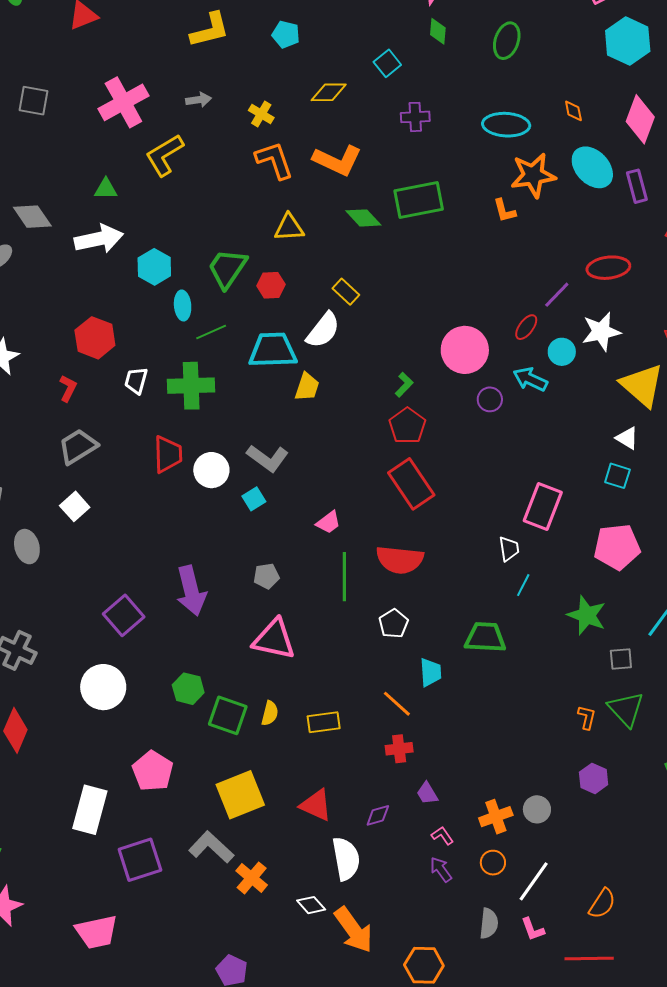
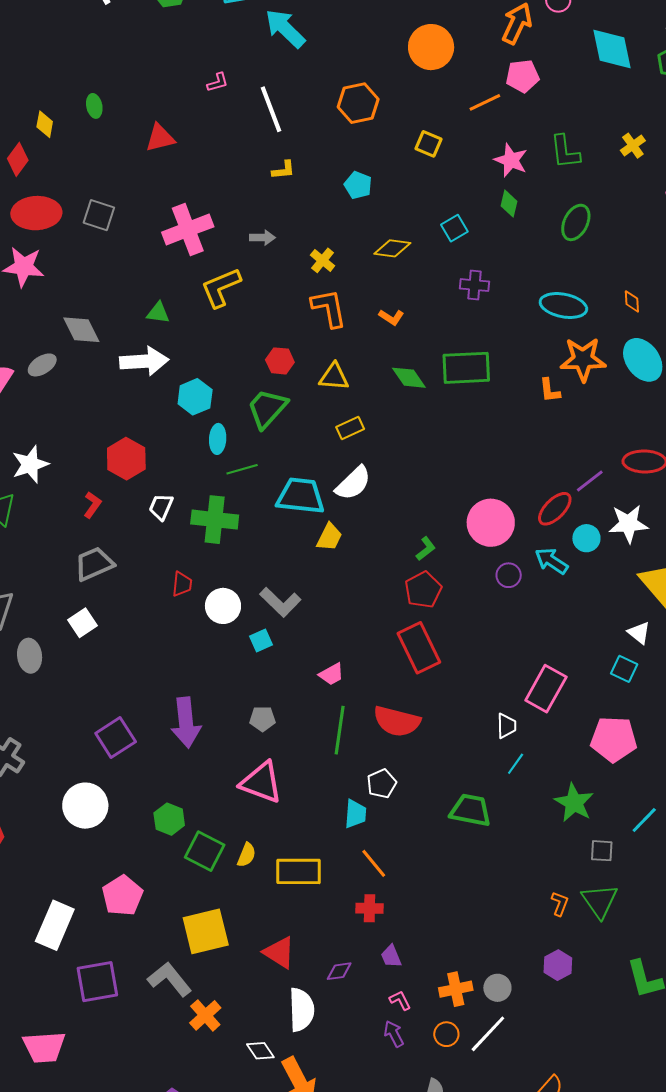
yellow L-shape: (210, 30) -> (283, 170), size x0.6
orange L-shape: (337, 160) -> (391, 317), size x0.5
red hexagon: (271, 285) -> (280, 361), moved
yellow rectangle: (346, 292) -> (350, 428), moved, turned -76
red ellipse: (526, 327) -> (555, 509), size x1.4
red trapezoid: (168, 454) -> (182, 584), size x0.7
cyan trapezoid: (431, 672) -> (355, 814), moved
yellow rectangle: (324, 722) -> (299, 871), size x1.4
white line: (534, 881) -> (488, 1034), moved

